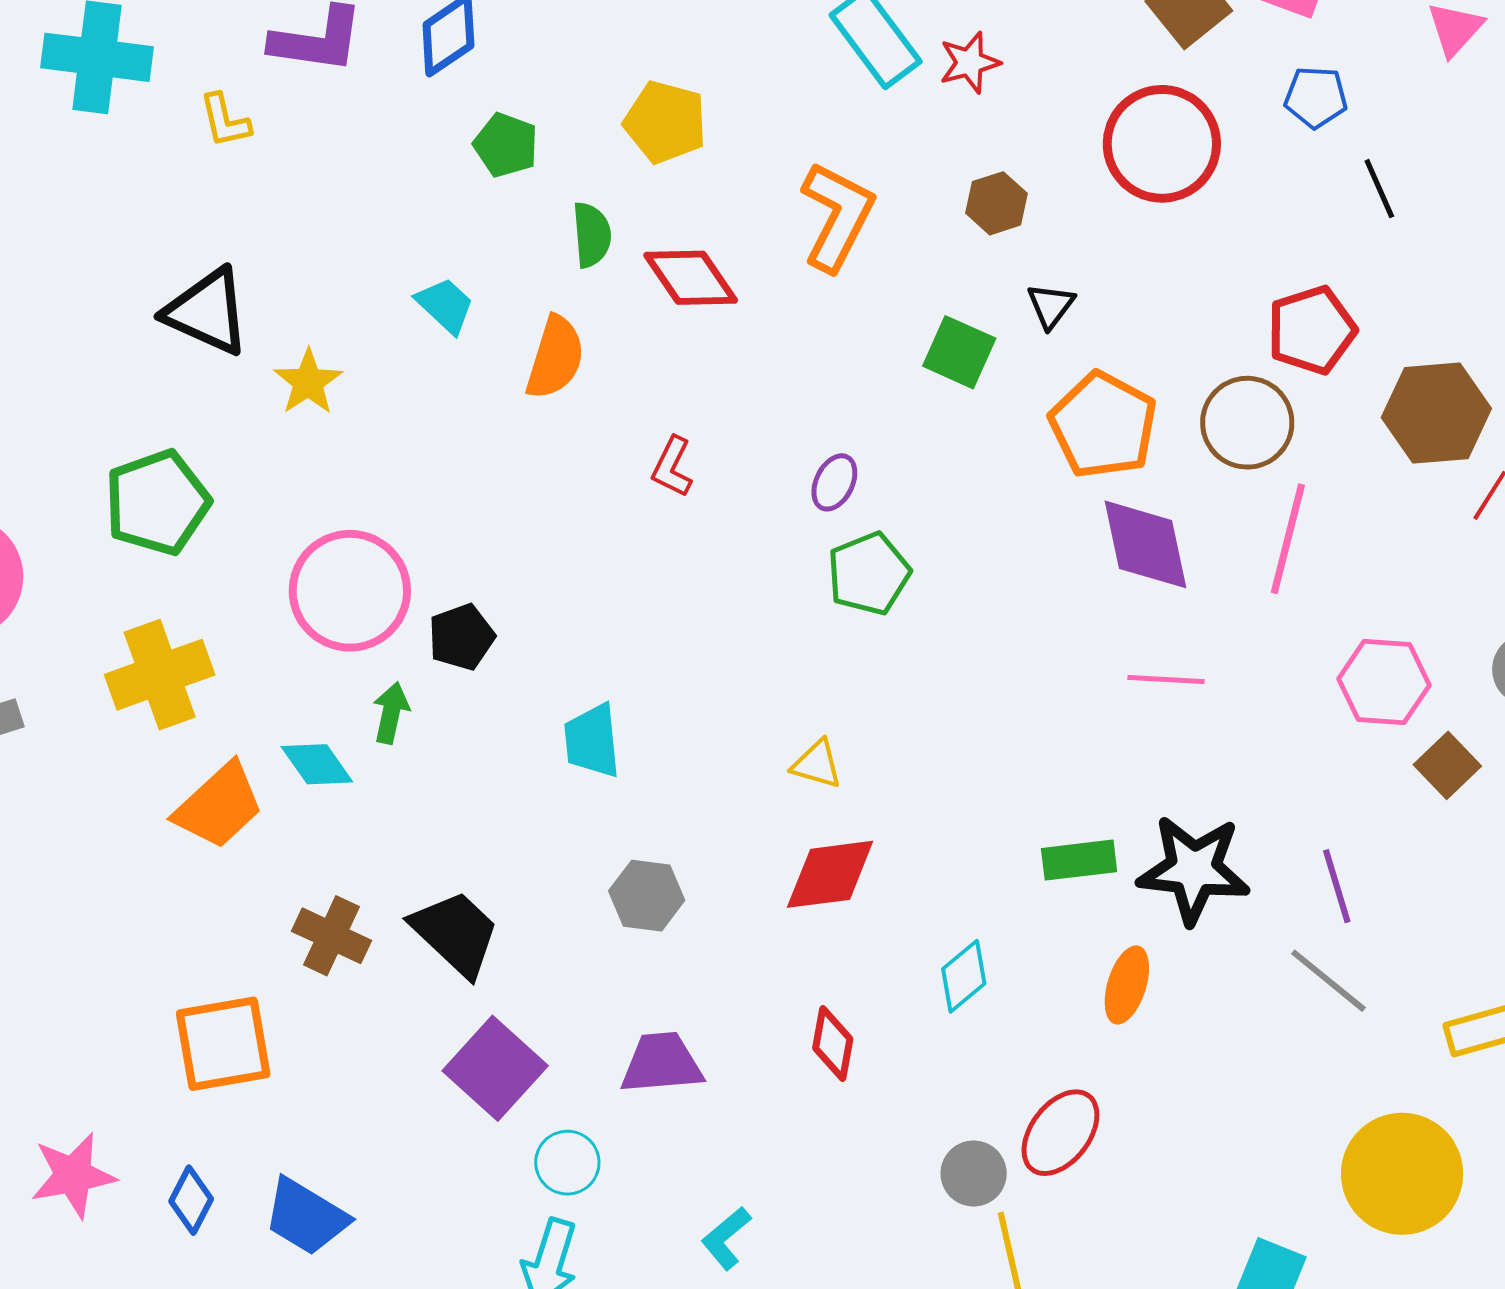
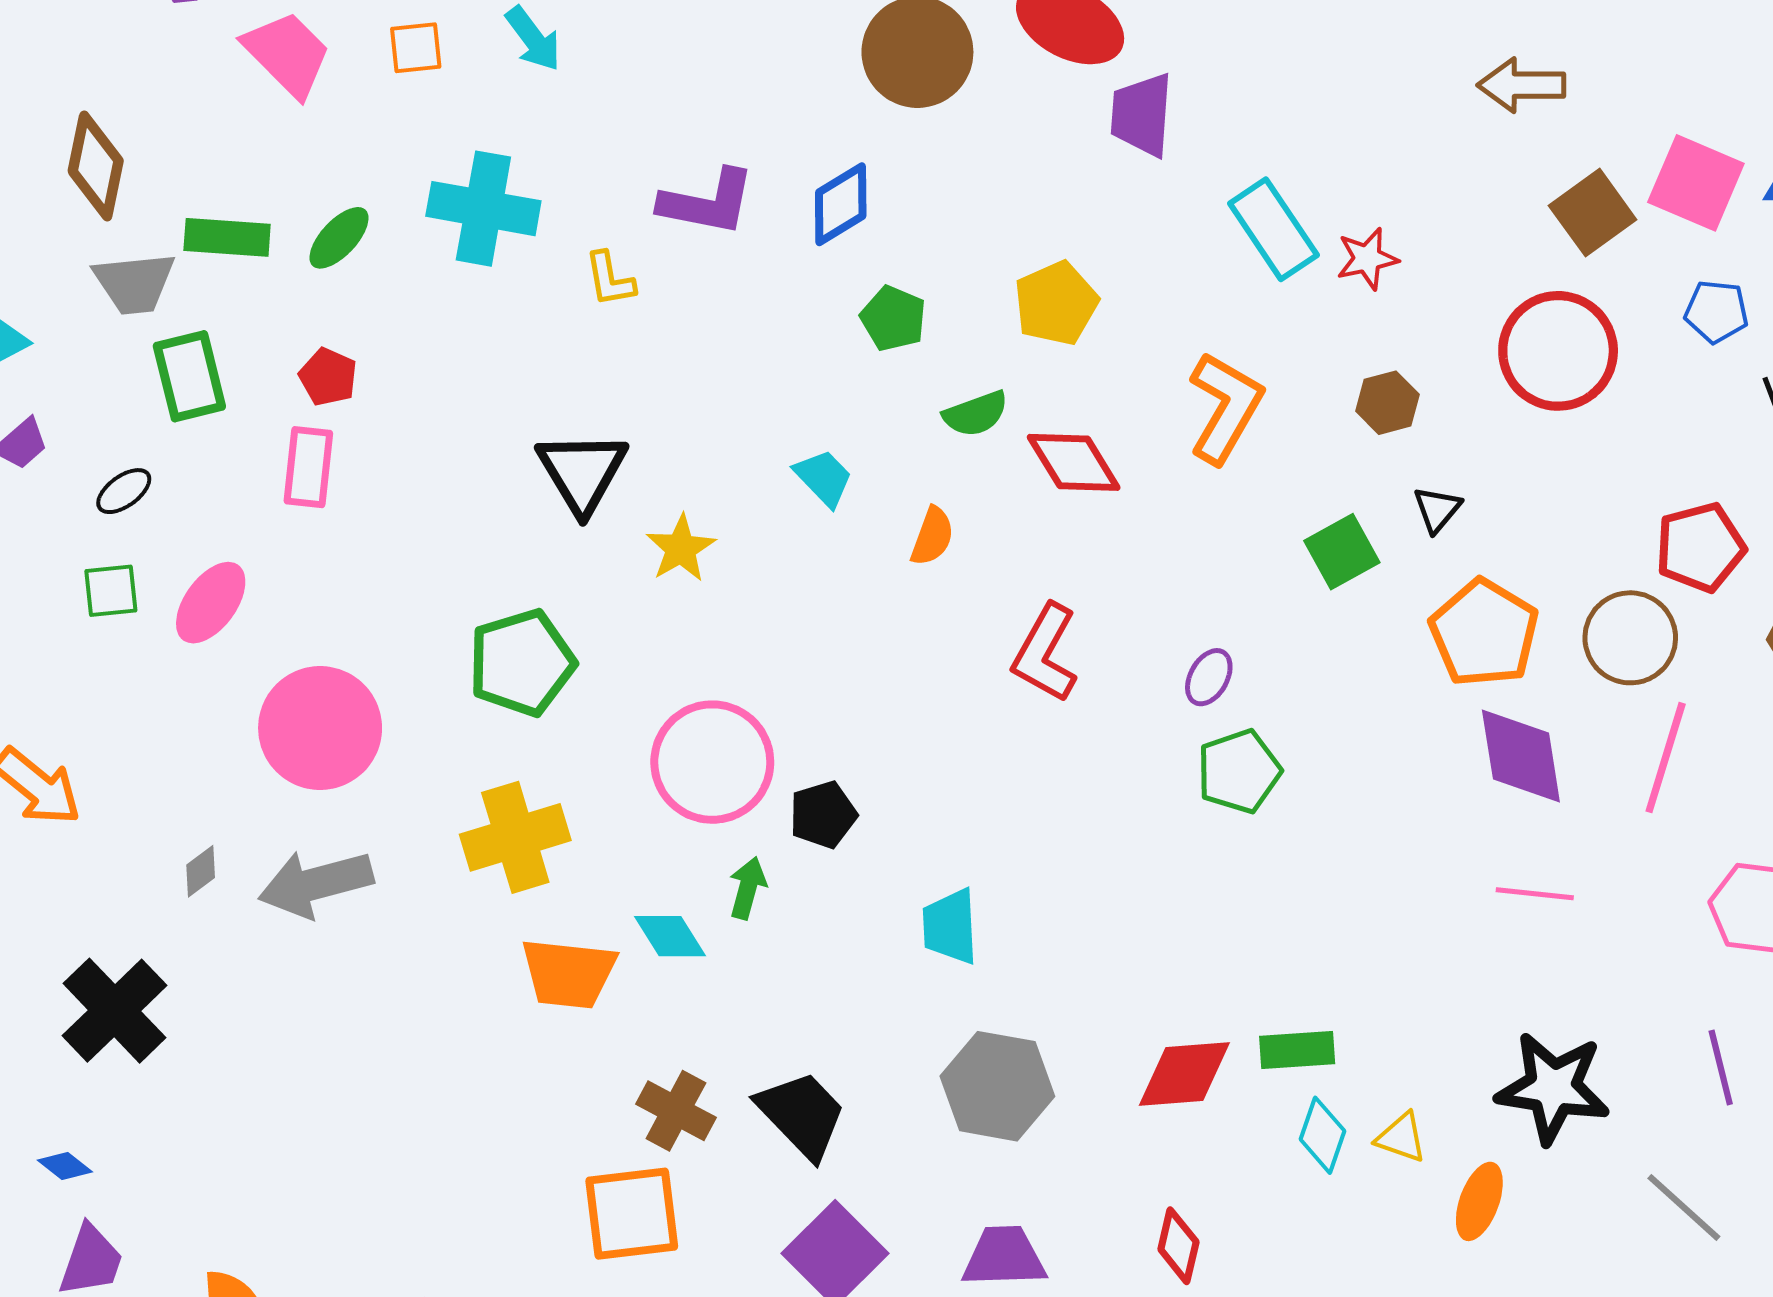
yellow pentagon: (665, 122) -> (1056, 303), turned 30
green semicircle: (592, 235) -> (976, 414), turned 72
black triangle: (207, 312) -> (582, 472), turned 32
green square: (959, 352) -> (1342, 552), turned 34
orange semicircle: (555, 358) -> (932, 536), size x0.7
red L-shape: (672, 467) -> (1045, 653), size x1.6
yellow triangle: (817, 764) -> (1401, 1138), moved
orange trapezoid: (219, 806) -> (569, 973), turned 46
green rectangle: (1079, 860) -> (1297, 1050), moved
purple line: (1337, 886) -> (1721, 1067), moved
gray hexagon: (647, 896) -> (997, 1086), size x1.5
cyan diamond: (964, 976) -> (1322, 1135), moved, turned -34
orange square: (223, 1044) -> (632, 1214), moved

